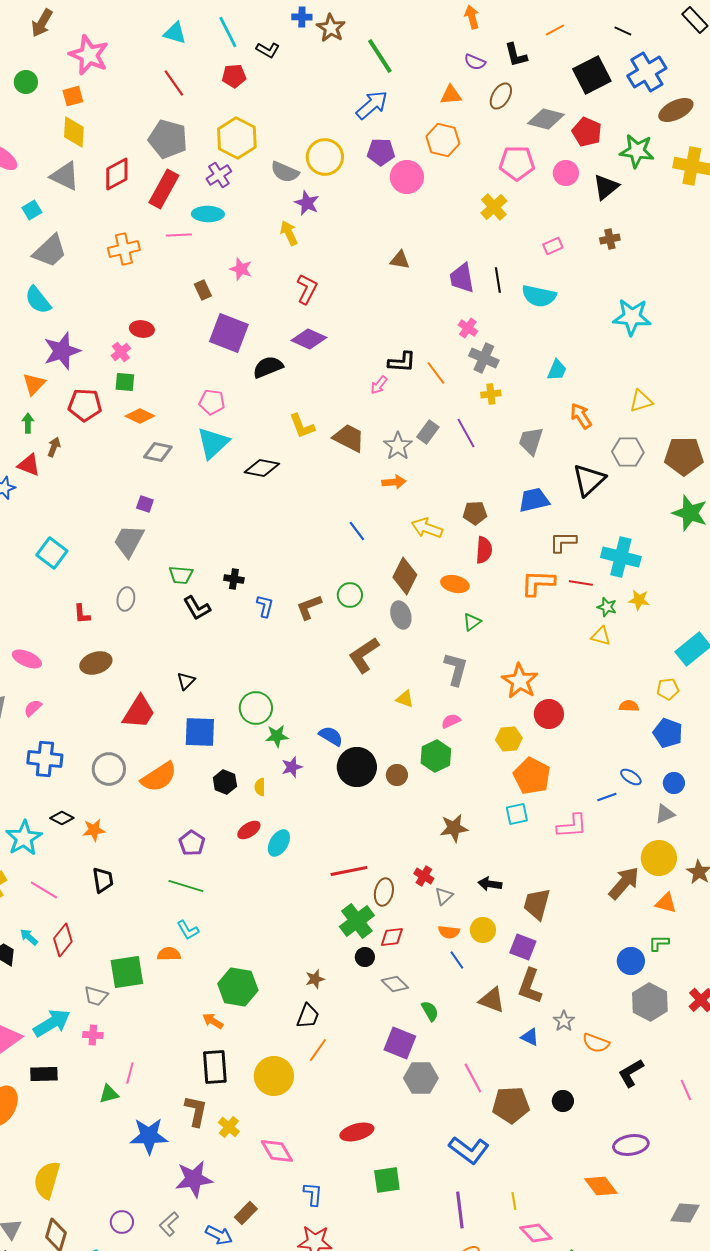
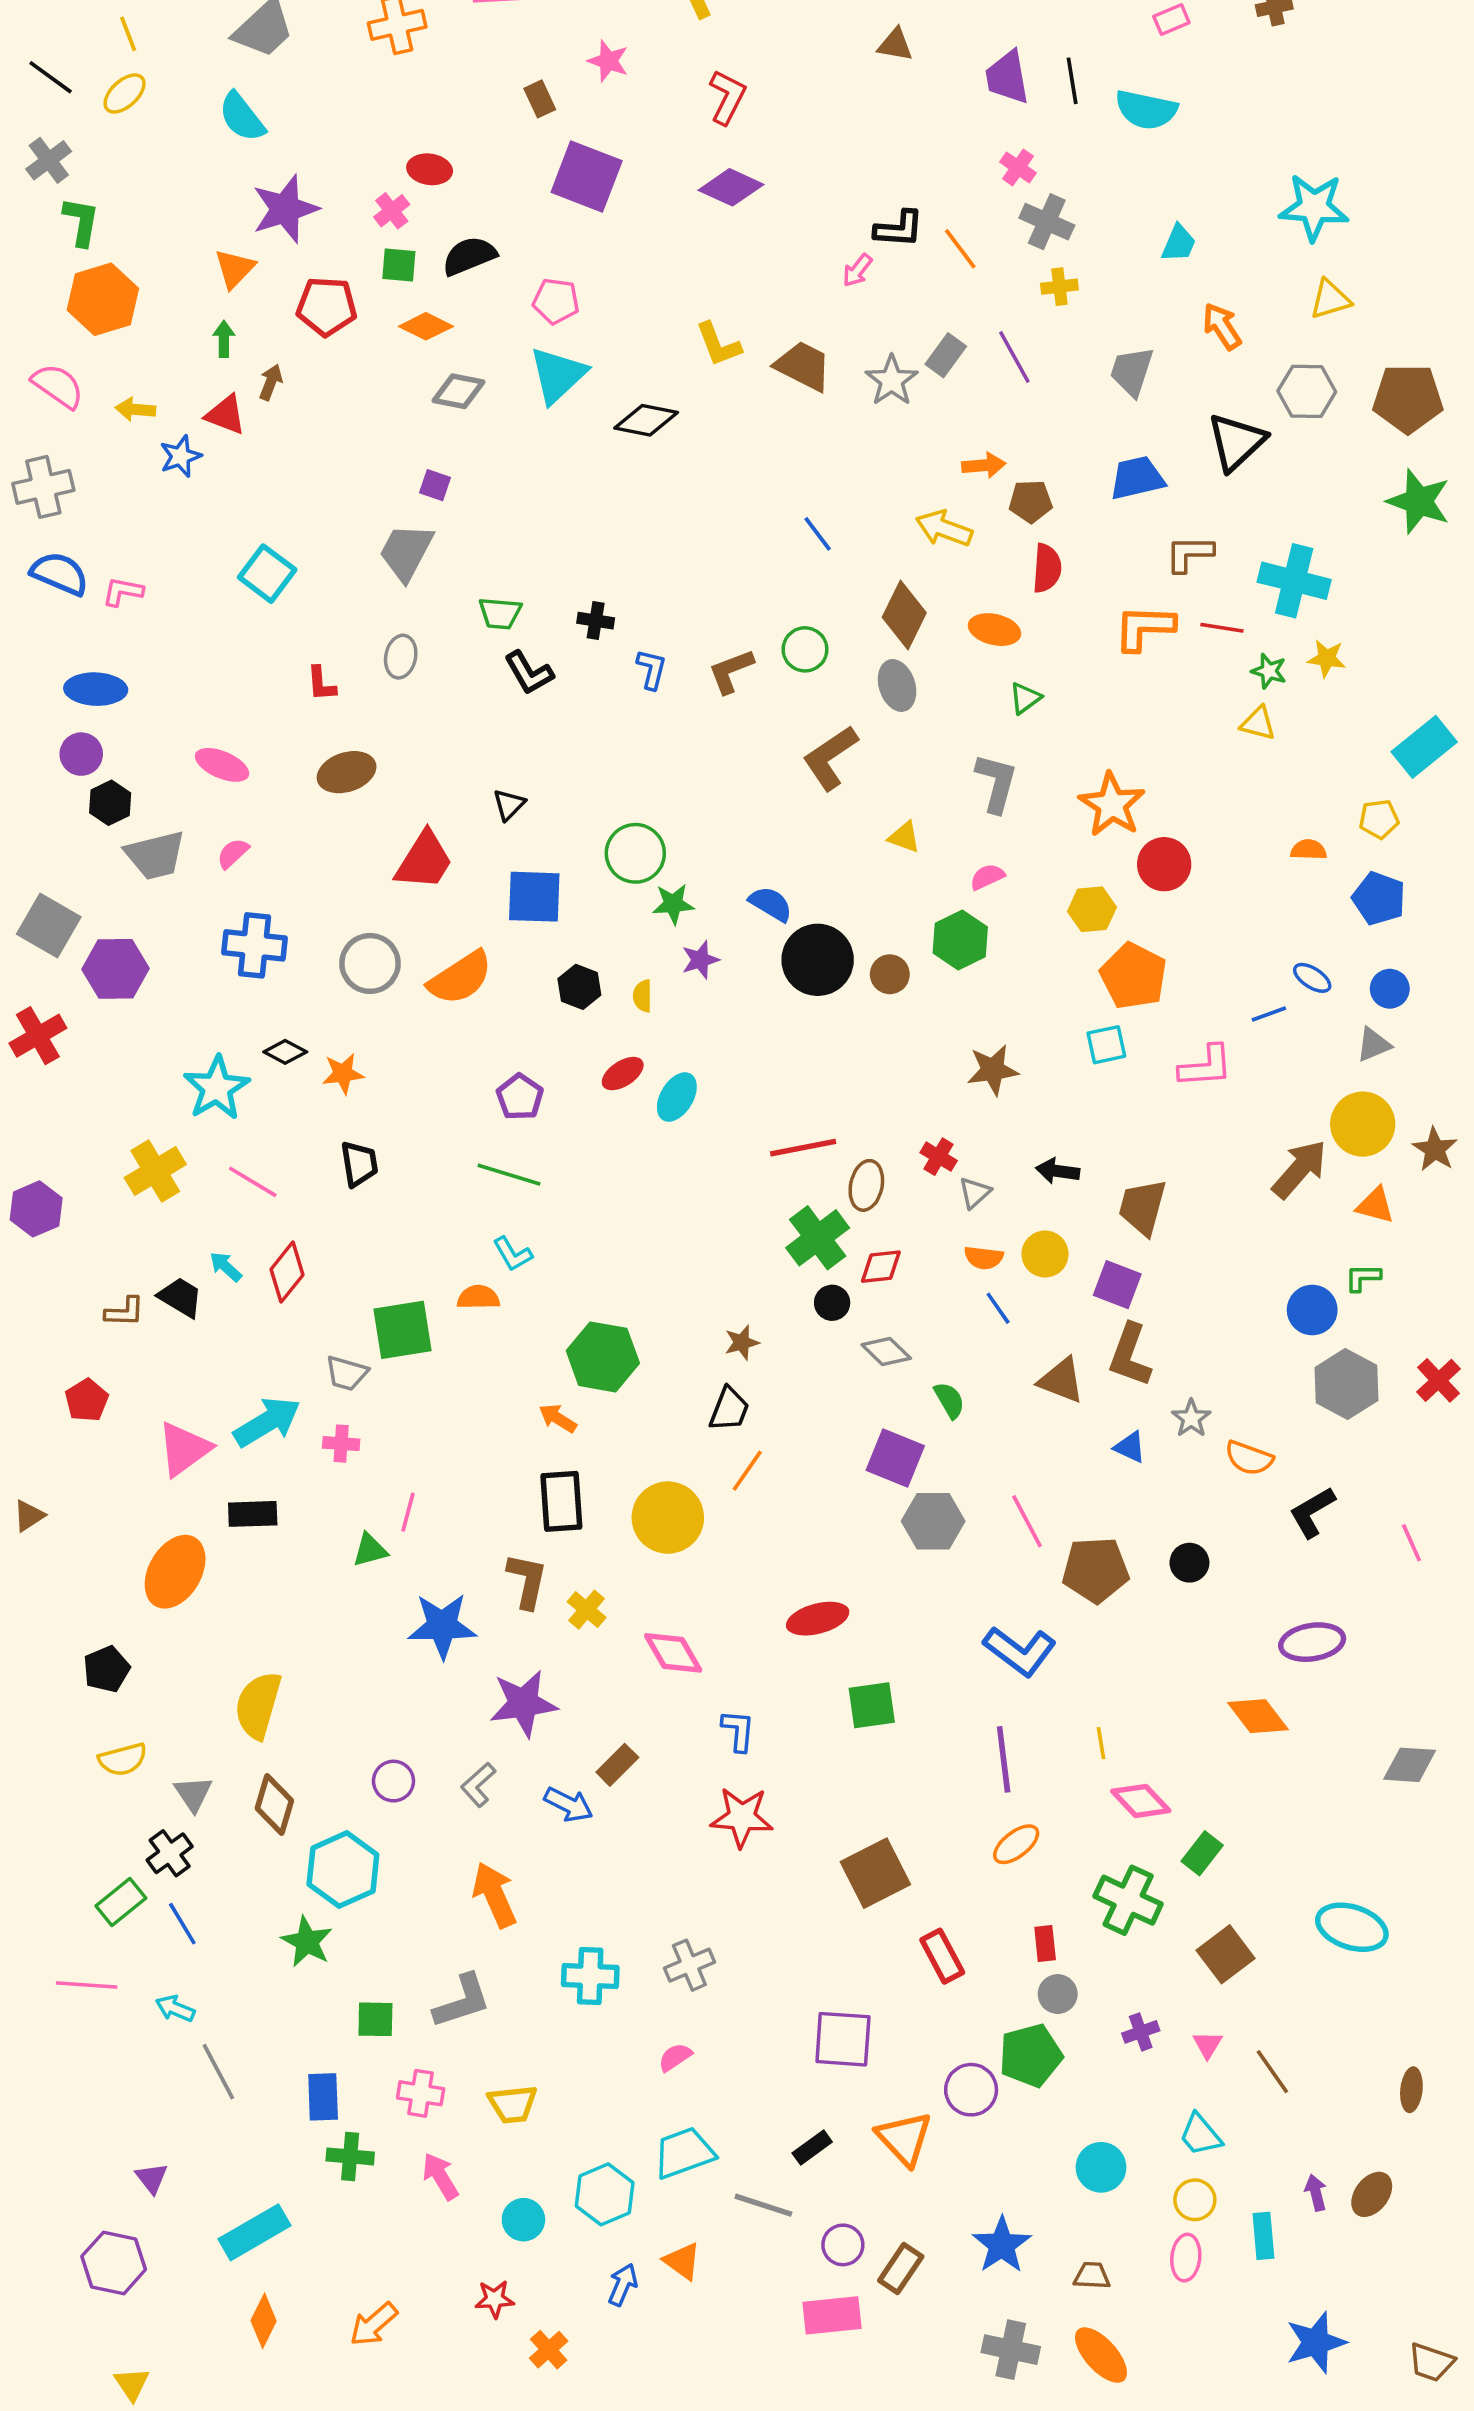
cyan star: (632, 317) -> (1314, 207), moved
black semicircle: (268, 367) -> (469, 256), moved
orange arrow: (394, 482) -> (984, 465), moved

